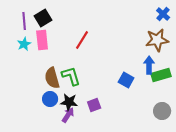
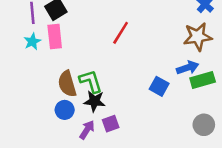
red line: (82, 40) -> (121, 33), moved
blue arrow: (149, 65) -> (188, 68), turned 72
black star: (69, 102) -> (94, 101), moved
purple square: (94, 105) -> (111, 124), moved

